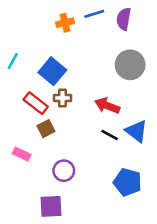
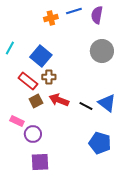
red arrow: (107, 106) -> (59, 100), moved
purple circle: (64, 171) -> (33, 134), moved

